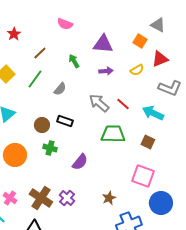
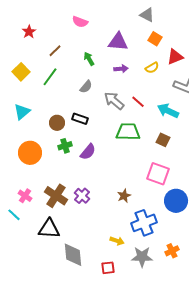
gray triangle: (158, 25) -> (147, 15), moved
gray semicircle: (60, 89) -> (86, 87), moved
green cross: (50, 148) -> (65, 146), turned -32
purple semicircle: (80, 162) -> (88, 152), moved

